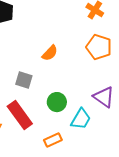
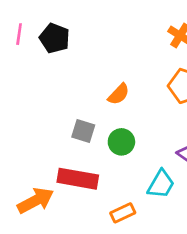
green circle: (57, 102) -> (121, 142), moved
red rectangle: (20, 115) -> (78, 179), turned -44

